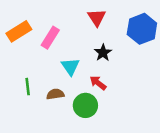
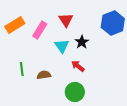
red triangle: (97, 18) -> (66, 20), moved
cyan triangle: (70, 66) -> (62, 46), moved
green circle: (85, 105) -> (75, 92), moved

